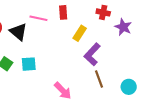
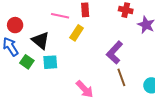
black triangle: (18, 32) -> (41, 41), moved
yellow rectangle: (80, 33) -> (77, 33), moved

